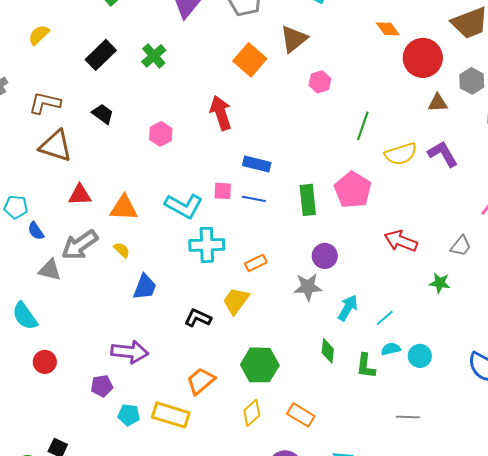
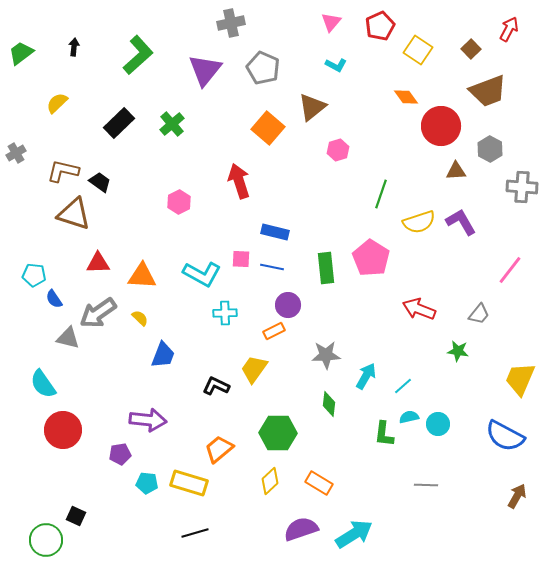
black trapezoid: (103, 114) -> (100, 182), moved
cyan cross: (207, 245) -> (225, 313), size x0.7
purple circle: (325, 256) -> (288, 305), moved
green diamond: (328, 351) -> (329, 404), moved
red circle: (45, 362) -> (63, 430), size x1.6

